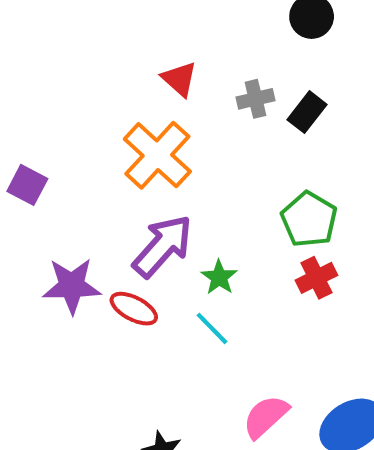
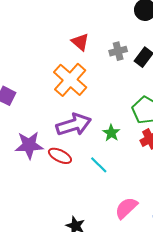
purple arrow: (163, 246) -> (74, 125), turned 32
green star: (219, 277) -> (111, 133), moved

